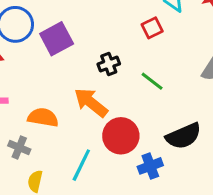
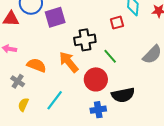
black cross: (109, 64) -> (85, 40), size x1.5
red circle: (121, 136) -> (96, 79), moved

